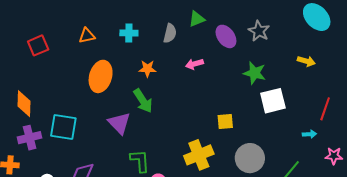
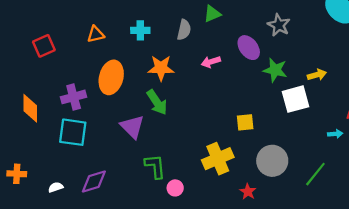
purple ellipse: (226, 36) -> (249, 48), moved
yellow arrow: (306, 61) -> (317, 75), moved, turned -30
orange star: (147, 69) -> (161, 68), size x1.4
purple cross: (30, 138) -> (74, 97), moved

